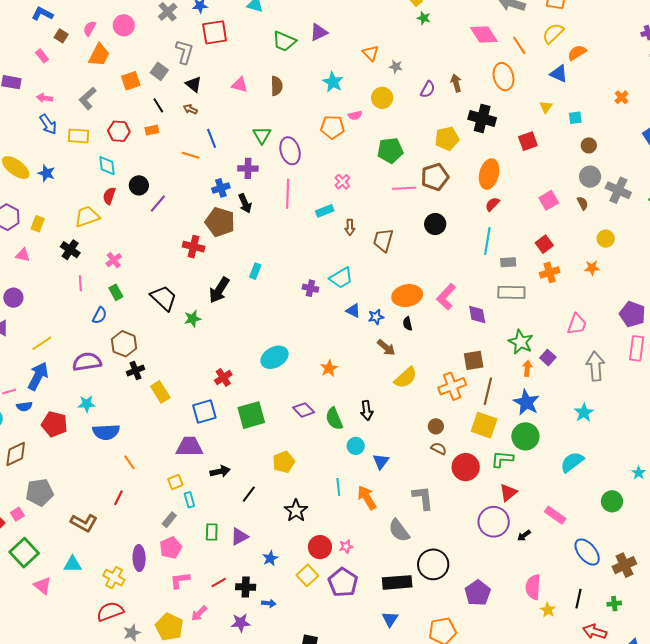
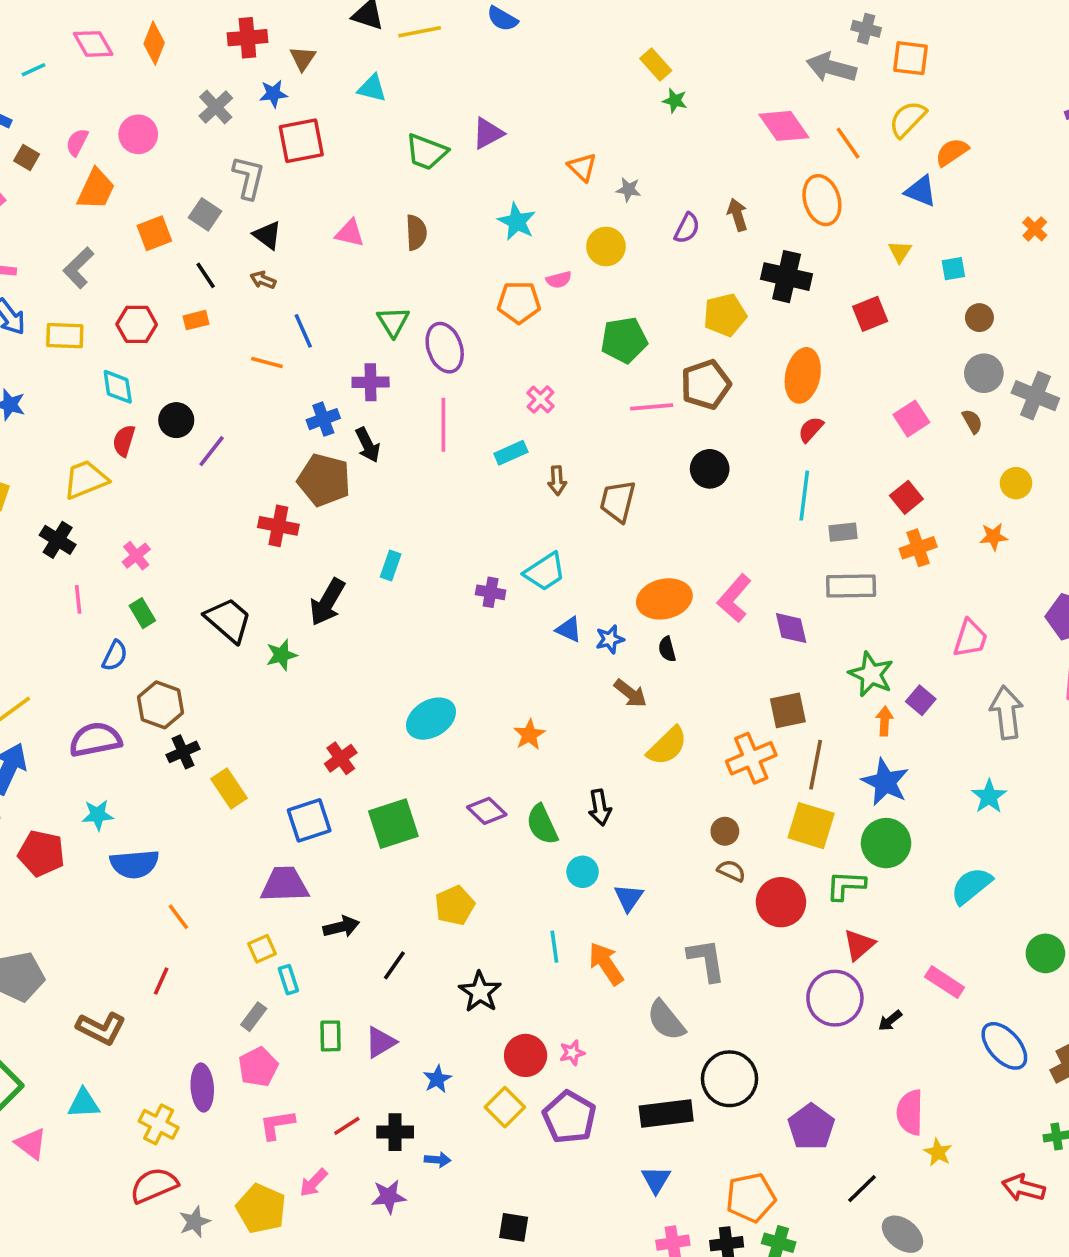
black line: (578, 599) -> (862, 1189), moved, turned 36

